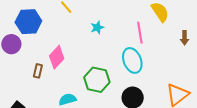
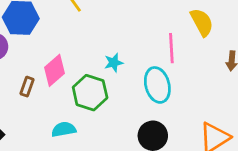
cyan star: (97, 27) -> (114, 63), moved
green hexagon: (97, 80) -> (90, 93), moved

